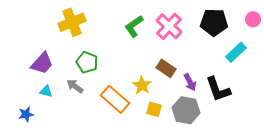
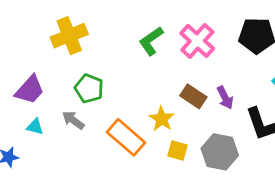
purple arrow: (190, 82) -> (225, 98), moved

